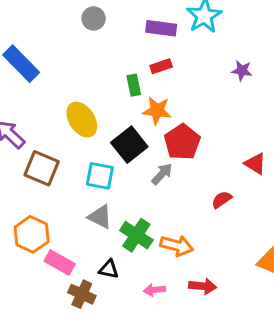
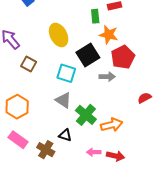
brown square: (42, 168) -> (29, 64), size x0.7
gray arrow: (162, 174) -> (107, 77), turned 42
orange arrow: (177, 246) -> (112, 125), turned -35
pink rectangle: (60, 262) -> (18, 140), moved
red arrow: (203, 286) -> (116, 156), moved

